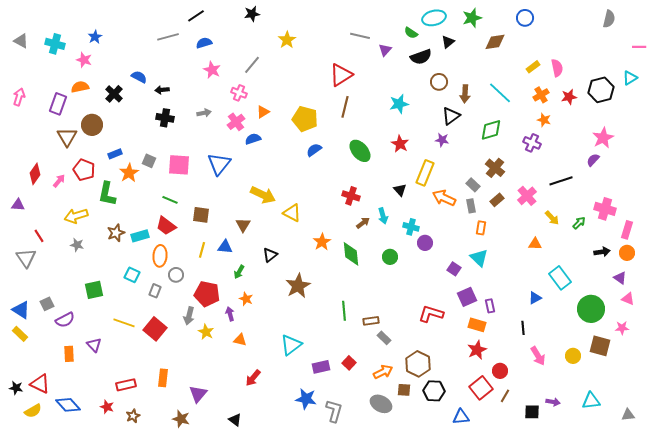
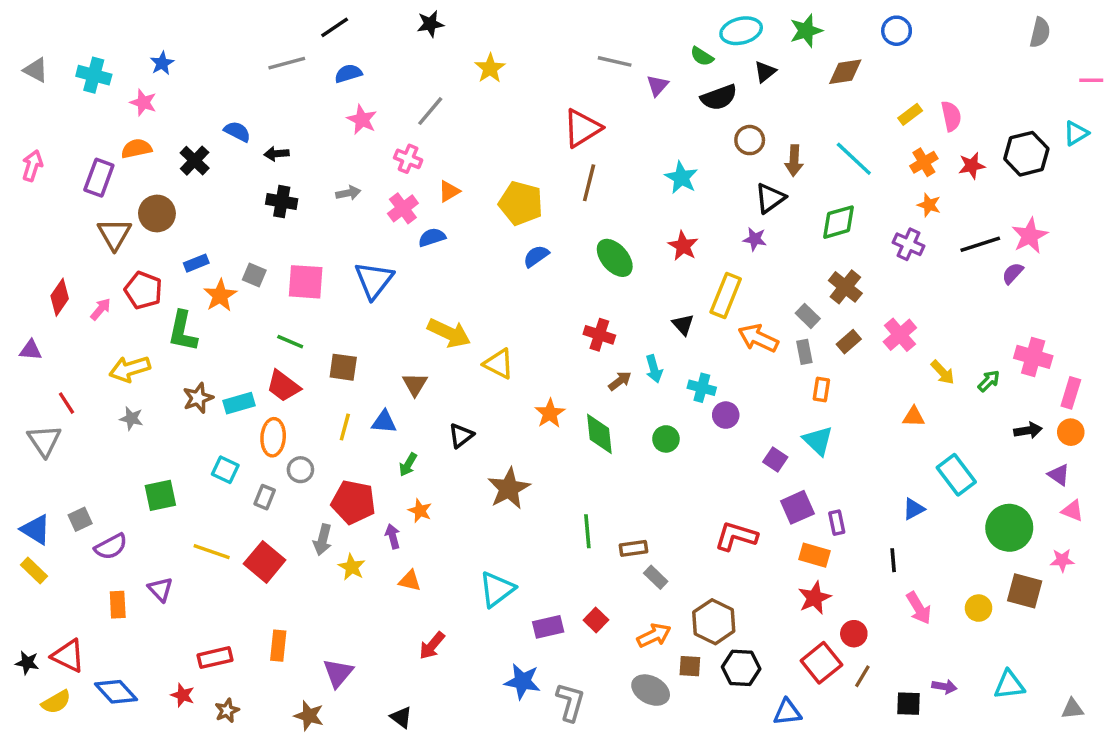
cyan star: (399, 104) -> (681, 178), turned -30
black line: (561, 181) -> (980, 244), moved

